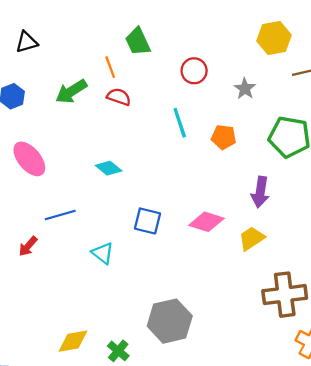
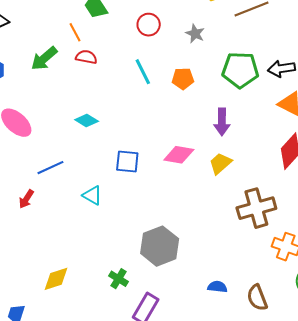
yellow diamond: (73, 341) -> (56, 279), moved

